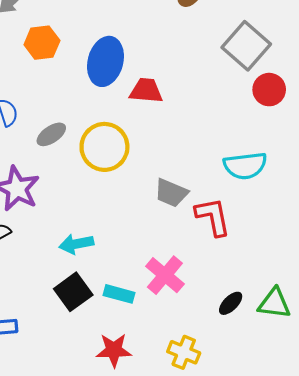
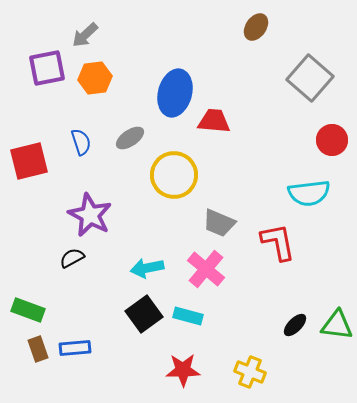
orange hexagon: (42, 43) -> (95, 78), moved
red circle: (269, 90) -> (332, 140), moved
gray ellipse: (51, 134) -> (130, 138), moved
gray trapezoid: (171, 193) -> (219, 223), moved
pink cross: (165, 275) -> (206, 269), moved

